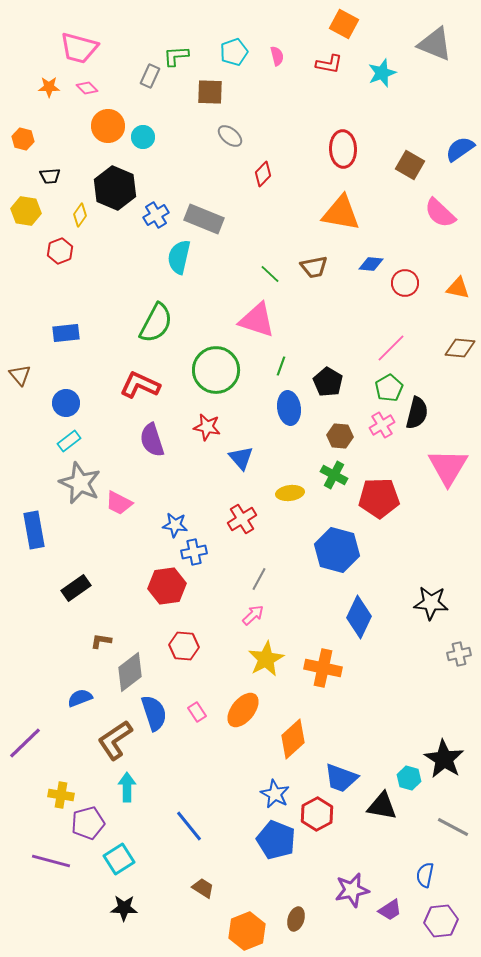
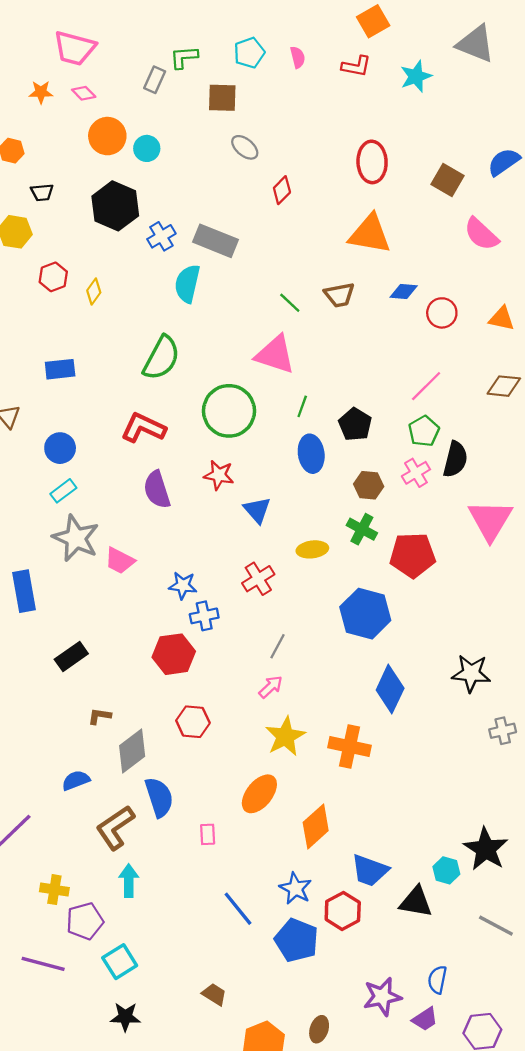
orange square: (344, 24) -> (373, 21), turned 32
yellow diamond: (80, 215) -> (94, 291), moved
pink rectangle: (197, 712) -> (208, 834), moved, turned 30
blue line: (189, 826) -> (238, 909), moved
blue semicircle: (425, 875) -> (437, 980), moved

